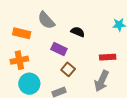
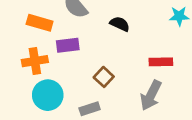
purple rectangle: (59, 49) -> (68, 45), moved, turned -35

